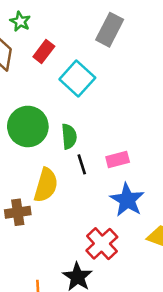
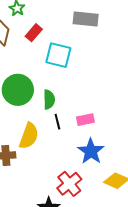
gray rectangle: (110, 30) -> (86, 19), turned 65
cyan square: (77, 79) -> (58, 55), turned -32

